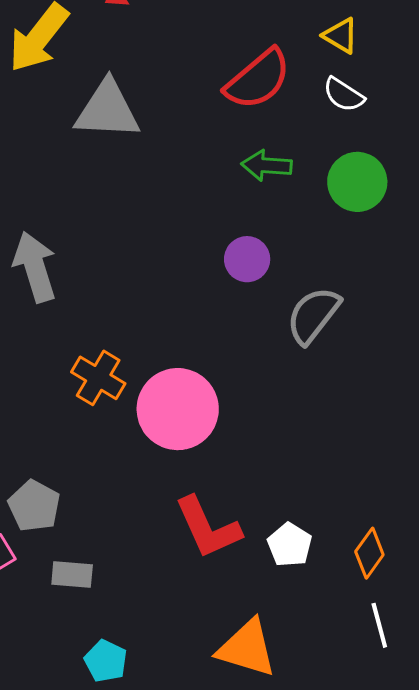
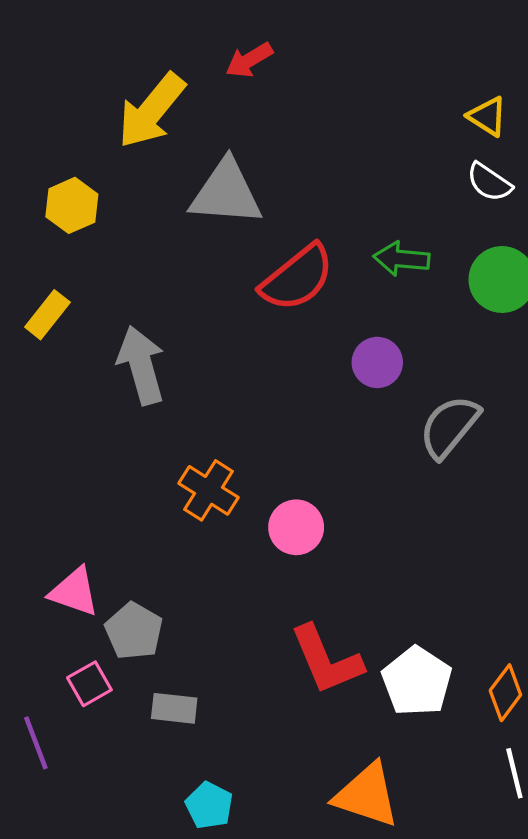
red semicircle: (258, 79) -> (297, 278), moved
pink circle: (178, 409) -> (296, 527), size x0.6
white pentagon: (290, 545) -> (417, 681), size x1.4

